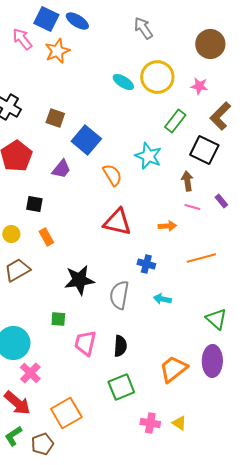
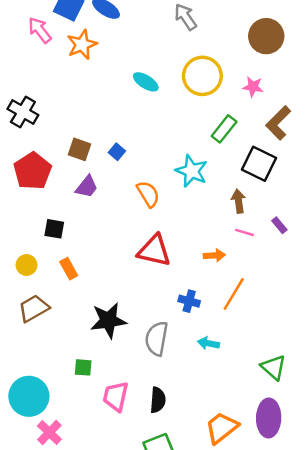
cyan ellipse: (123, 82) -> (146, 82), moved
brown square: (55, 118) -> (80, 149), moved
blue square: (86, 140) -> (117, 152), size x0.5
orange line: (201, 258) -> (234, 294), moved, turned -44

